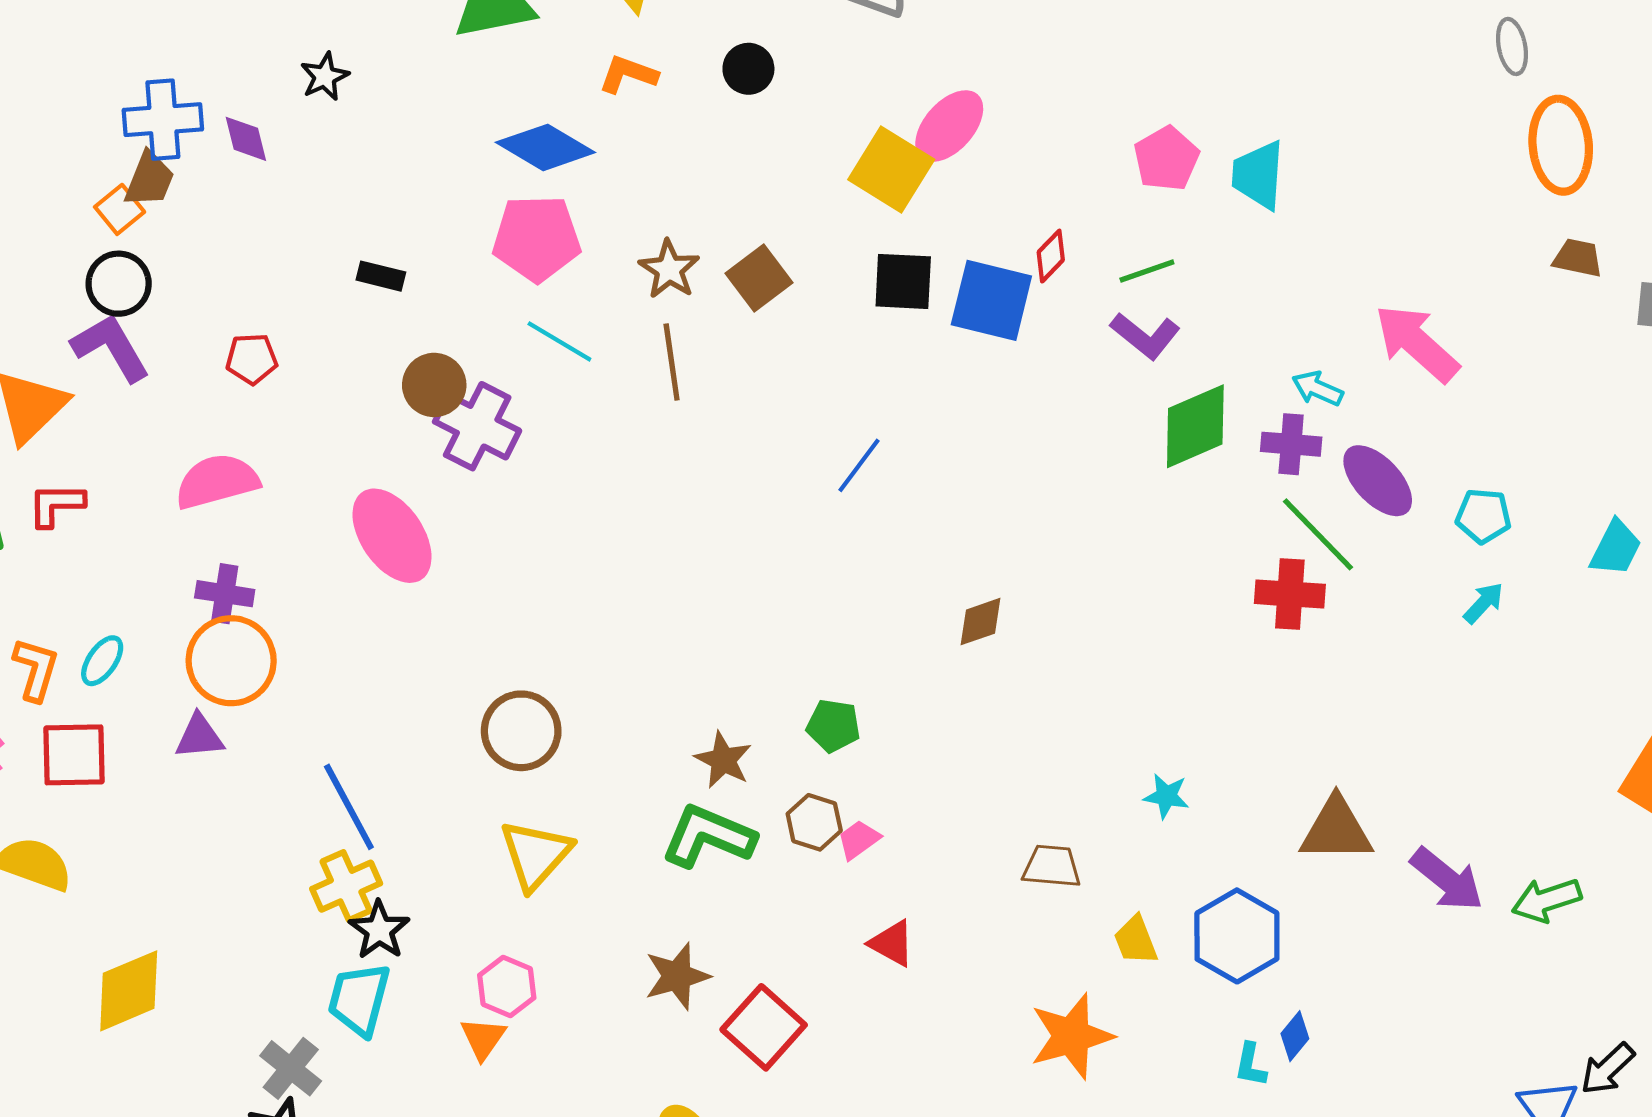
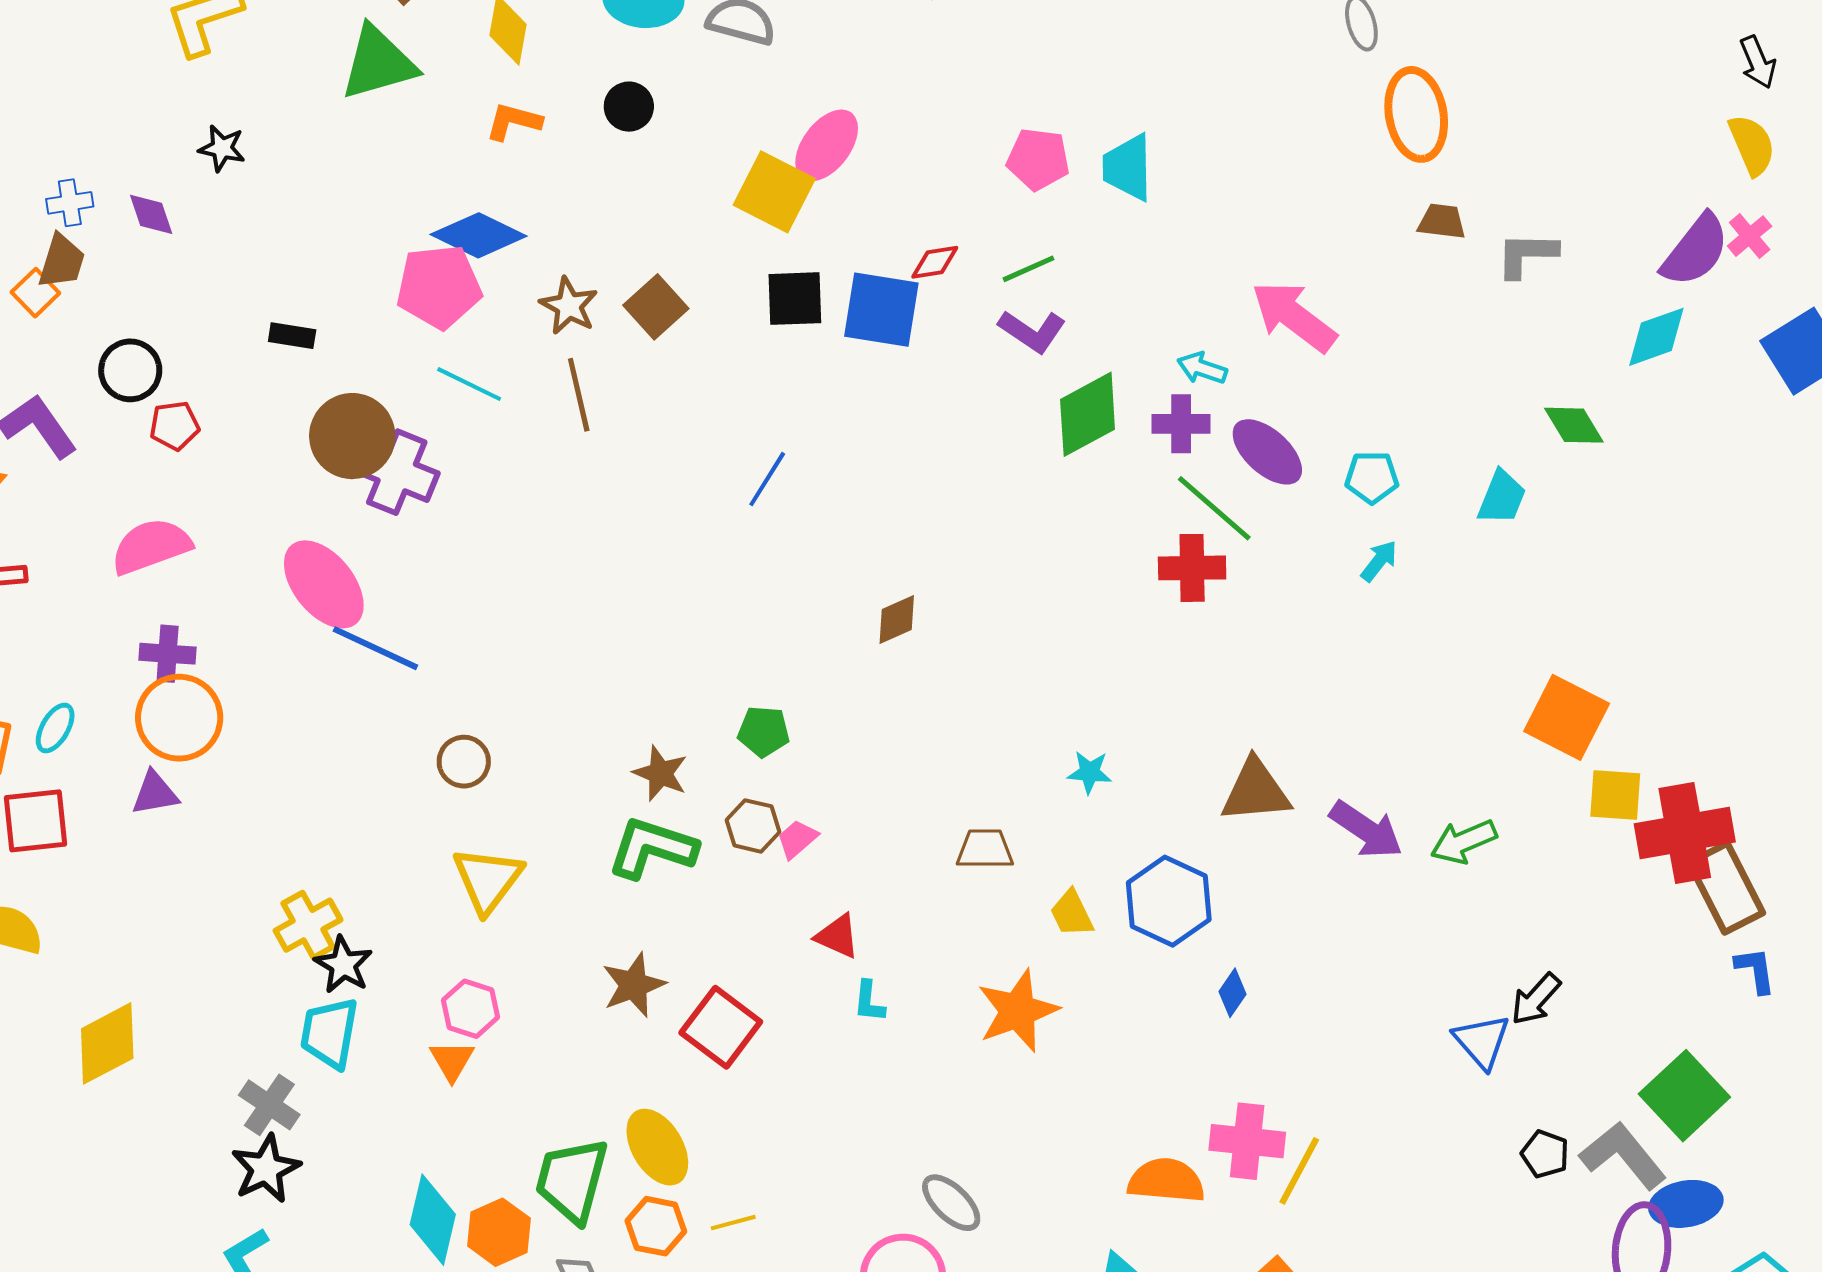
black star: (325, 77) -> (222, 148), turned -30
blue cross: (163, 120) -> (70, 203), size x0.6
blue diamond: (545, 147) -> (479, 235), moved
pink pentagon: (1166, 159) -> (1038, 159), turned -30
red diamond: (1051, 256) -> (935, 262), turned 42
black circle: (119, 284) -> (130, 370), moved
brown circle: (434, 385) -> (352, 436), size x1.4
brown circle: (521, 731) -> (464, 762), size x0.7
blue line: (349, 807) -> (375, 648), moved, turned -32
cyan L-shape: (1251, 1065) -> (869, 1001), moved

